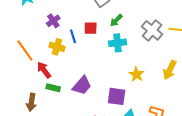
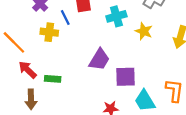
red arrow: (44, 70) -> (28, 70), moved
yellow star: (136, 74) -> (144, 31), moved
purple trapezoid: (82, 86) -> (99, 60), moved

